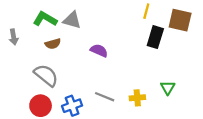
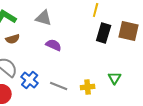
gray triangle: (72, 20) -> (44, 18), moved
brown square: (180, 20) -> (129, 31), moved
blue cross: (72, 106) -> (30, 80), moved, turned -30

